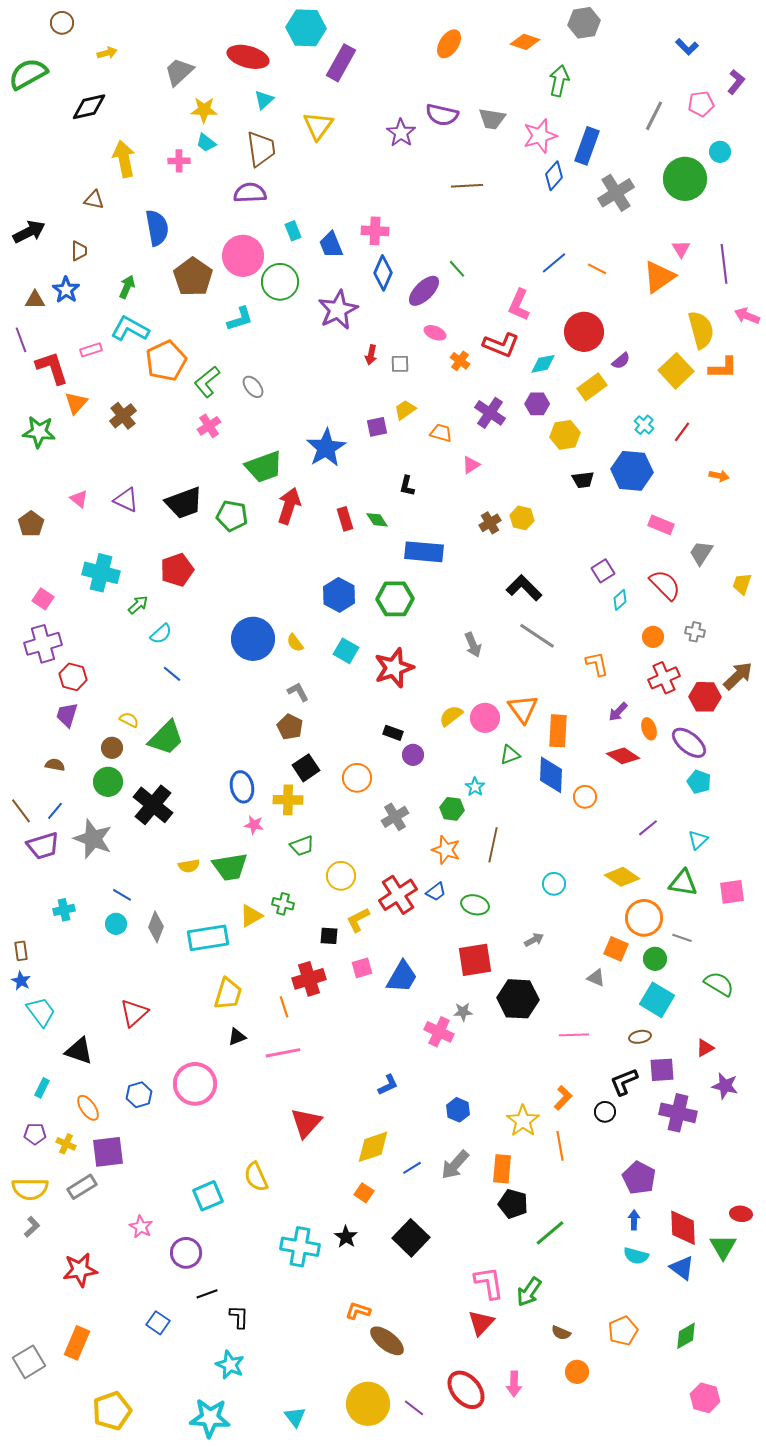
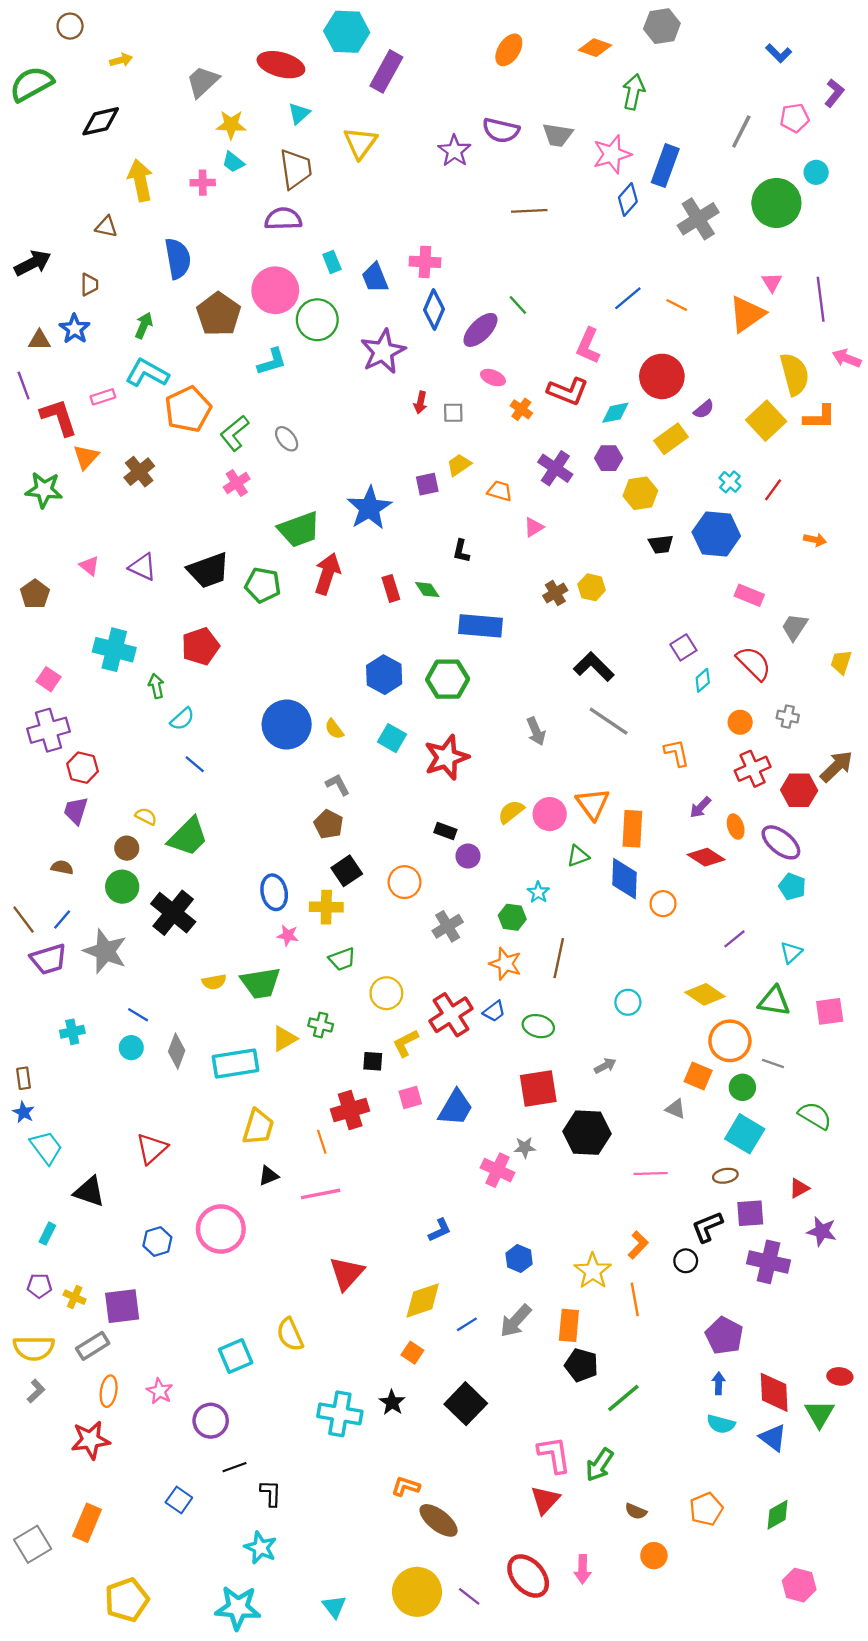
green arrow: (138, 605) -> (156, 686), turned -60
orange ellipse: (88, 1108) -> (109, 1391), moved, turned 44

